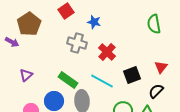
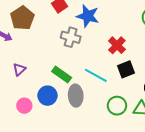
blue star: (94, 22) -> (88, 16), size x1.6
red cross: (107, 52) -> (117, 45), moved

